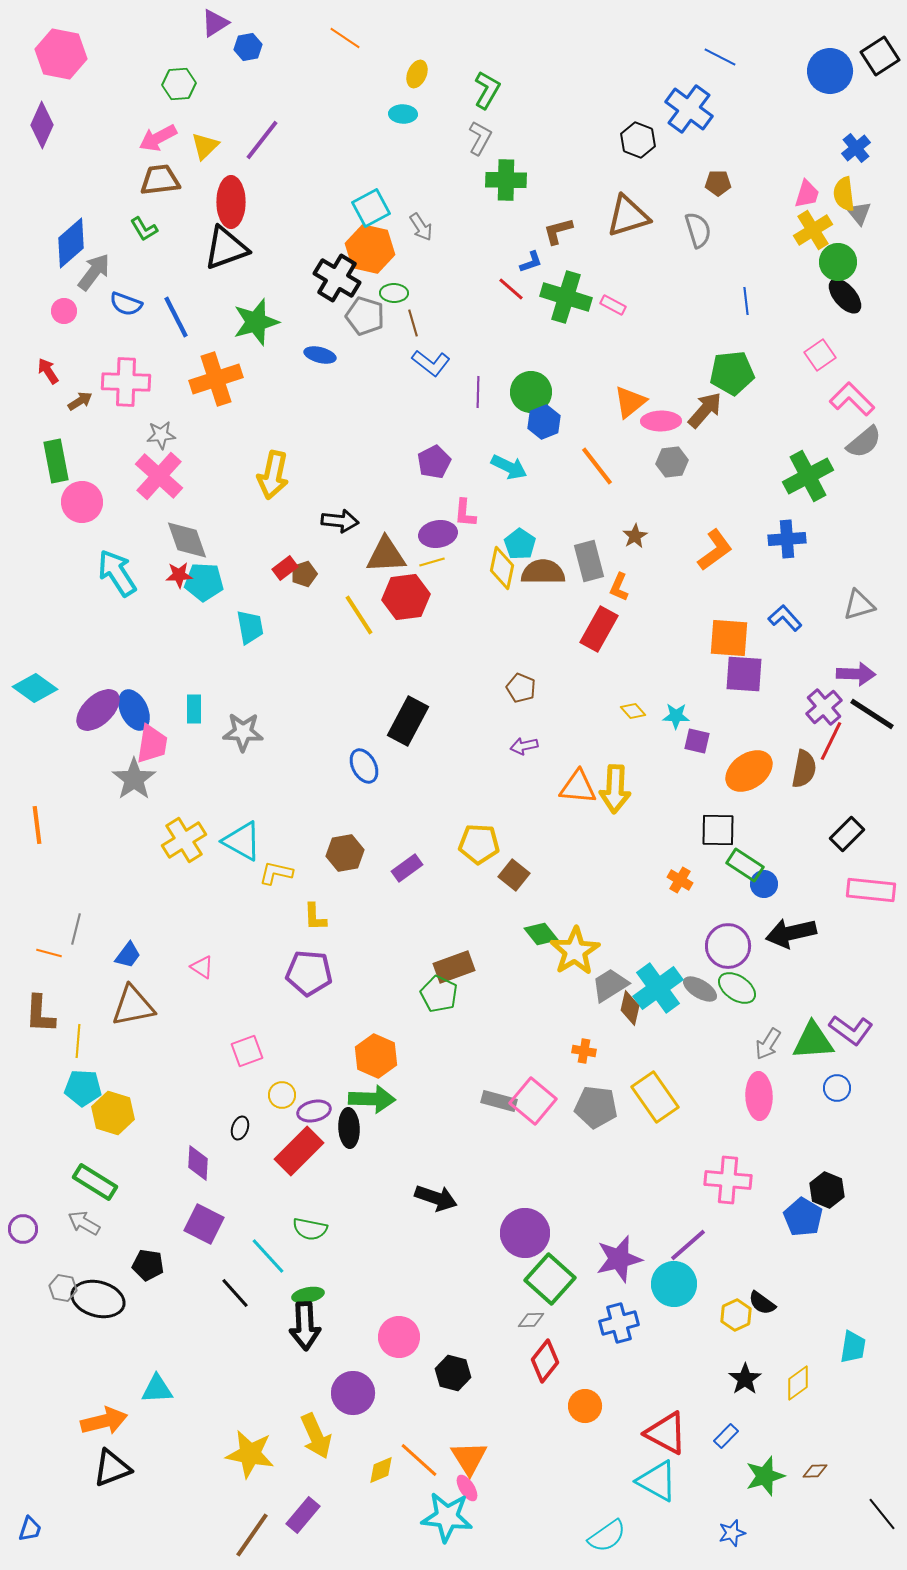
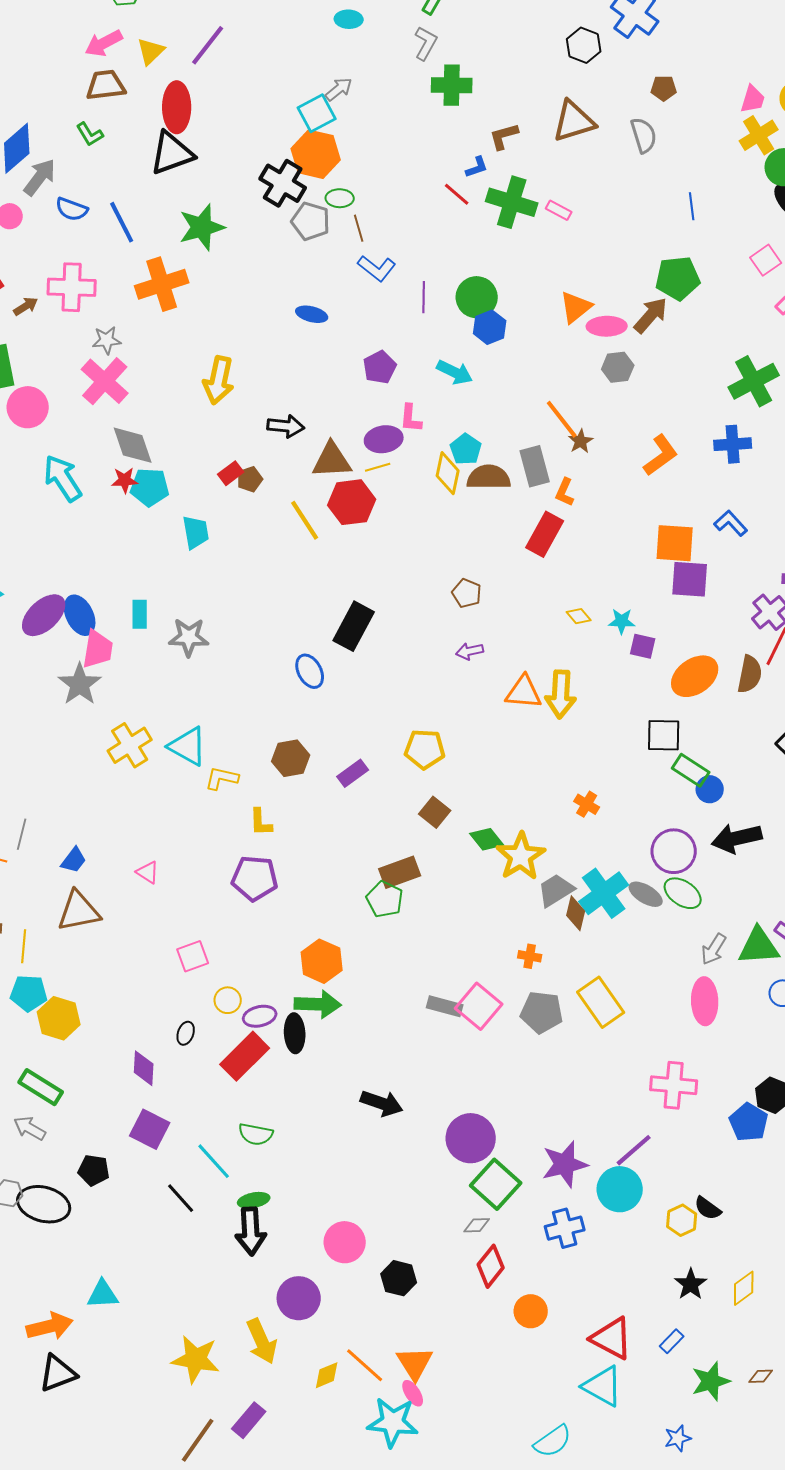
gray arrow: (421, 227) -> (339, 89), moved, turned -96
blue ellipse: (320, 355) -> (312, 314), moved
orange line: (597, 466) -> (562, 419), moved
brown square: (514, 875) -> (435, 812), moved
orange cross: (680, 880) -> (587, 804), moved

